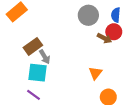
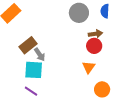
red circle: (114, 32) -> (94, 46), moved
brown arrow: (104, 38) -> (95, 34), turned -32

